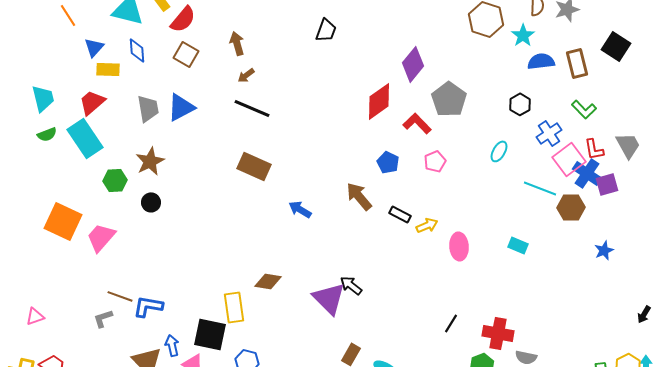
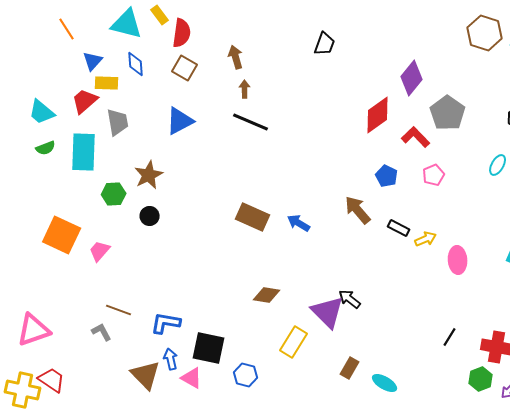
red semicircle: (183, 19) -> (182, 33), turned -32
brown arrow: (246, 75) -> (245, 89), turned 126
cyan trapezoid: (43, 98) -> (42, 112), turned 144
red trapezoid: (92, 102) -> (85, 101), moved
gray trapezoid: (148, 108) -> (118, 122), moved
cyan rectangle: (85, 138) -> (84, 152), turned 36
brown rectangle: (254, 166) -> (253, 217), moved
pink trapezoid: (101, 237) -> (100, 251), size x0.7
blue L-shape: (148, 306) -> (166, 323), moved
yellow rectangle: (234, 307) -> (294, 342), moved, turned 40
pink triangle: (35, 316) -> (34, 330), size x1.8
gray L-shape: (103, 318) -> (102, 332), turned 80

